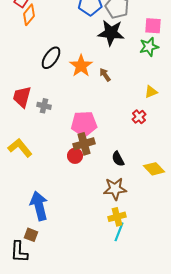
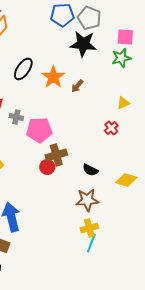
brown arrow: (105, 75) -> (77, 86), turned -104
pink pentagon: (84, 124) -> (39, 130), moved
black semicircle: (118, 159) -> (90, 170), turned -35
yellow diamond: (154, 169) -> (126, 180), turned -30

